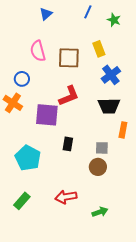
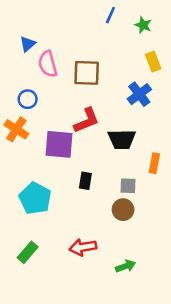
blue triangle: (46, 14) -> (28, 44), moved
yellow rectangle: (99, 49) -> (153, 62), moved
black trapezoid: (109, 106) -> (122, 139), moved

